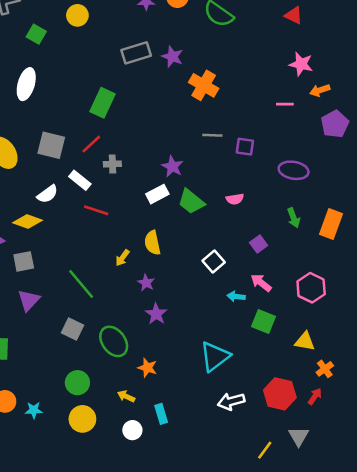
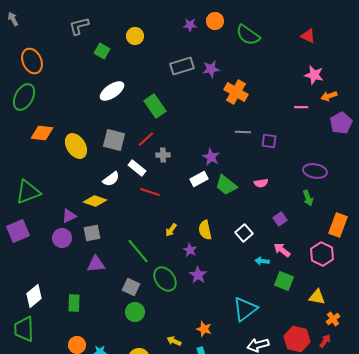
purple star: (172, 57) -> (211, 69), turned -30
white ellipse: (26, 84) -> (112, 91), moved, turned 40
green rectangle: (102, 103) -> (155, 106), turned -60
purple ellipse: (294, 170) -> (315, 171), moved
orange rectangle: (331, 224) -> (338, 225), moved
yellow semicircle: (152, 243) -> (205, 230), moved
purple triangle: (29, 300) -> (96, 264), turned 42
green ellipse: (114, 341) -> (165, 279), moved
orange star: (147, 368) -> (204, 329), moved
green circle: (77, 383) -> (135, 312), moved

